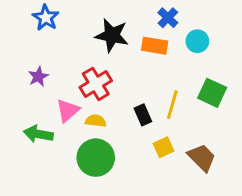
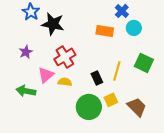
blue cross: (168, 18) -> (122, 11), moved
black star: (112, 35) -> (53, 24), moved
green circle: (96, 158) -> (89, 107), moved

